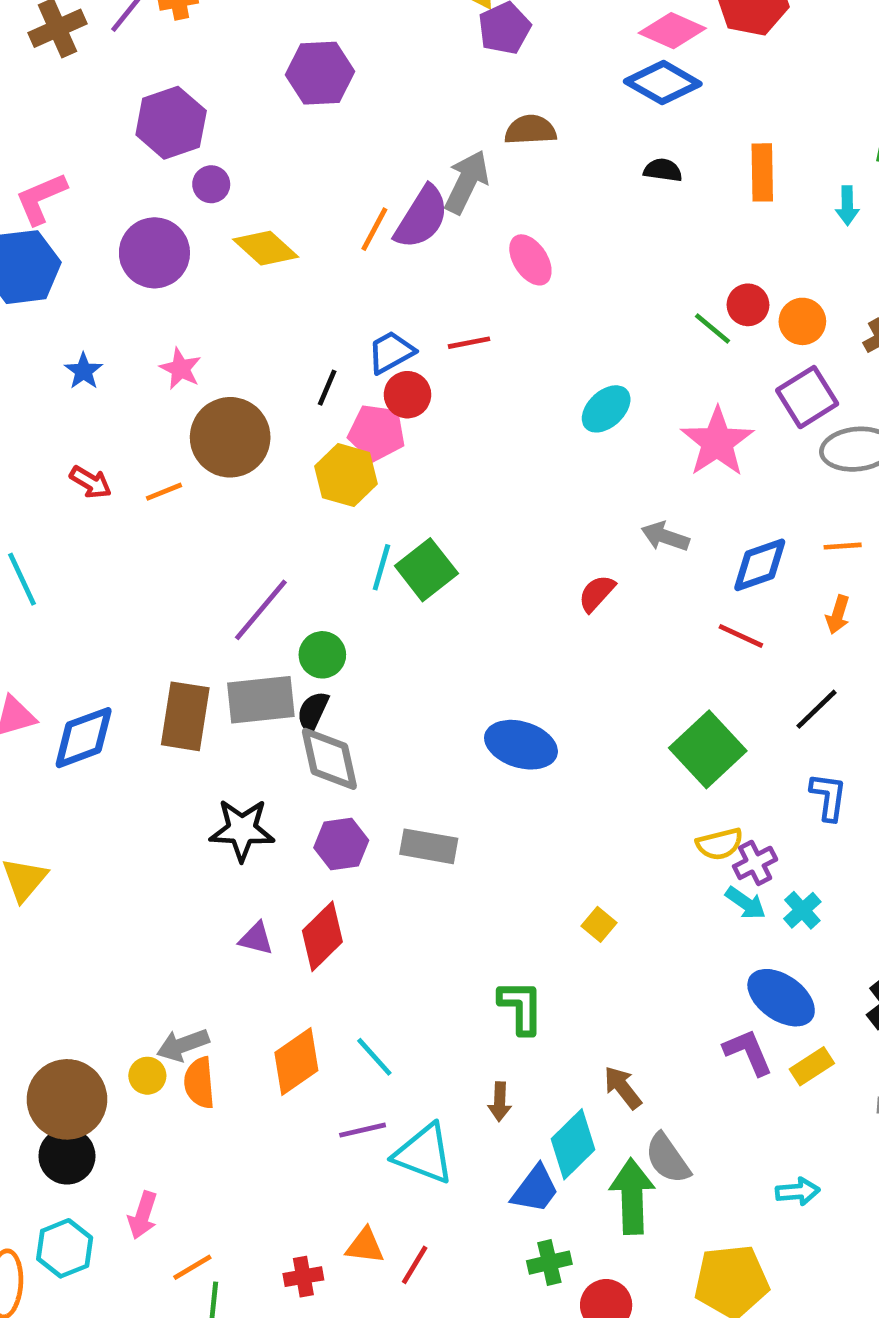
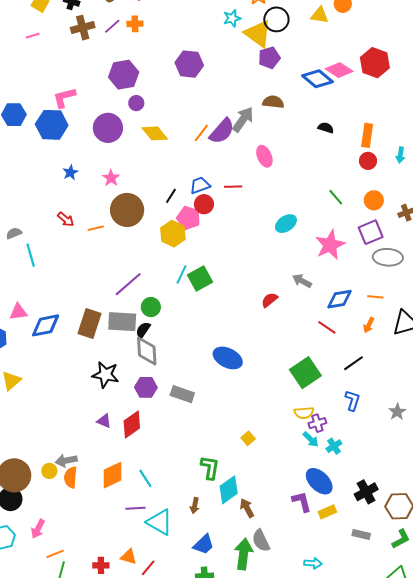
blue diamond: (663, 83) -> (317, 79), moved
red circle: (748, 305) -> (368, 161), moved
cyan diamond: (573, 1144) -> (229, 490), moved

